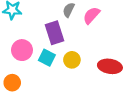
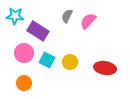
purple rectangle: (55, 33) -> (38, 31), moved, turned -40
orange circle: (12, 83) -> (24, 83), moved

